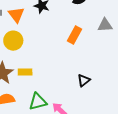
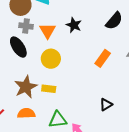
yellow circle: (13, 41) -> (51, 59), moved

